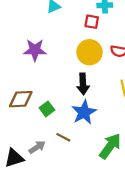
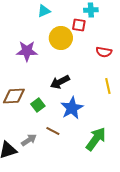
yellow circle: (89, 52) -> (61, 38), moved
black arrow: (83, 84) -> (60, 82), moved, turned 66

